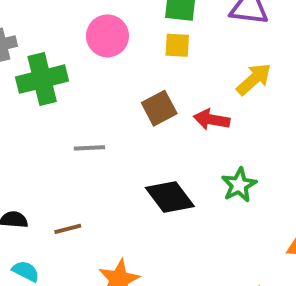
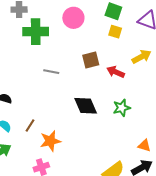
yellow square: (177, 45) -> (115, 32), moved
brown line: (68, 229) -> (30, 126), moved, turned -56

